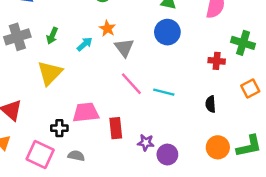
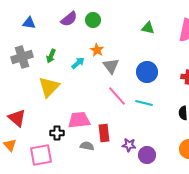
blue circle: (167, 32) -> (147, 72), moved
pink square: (40, 155) -> (41, 155), turned -35
gray semicircle: (76, 156) -> (87, 146), moved

